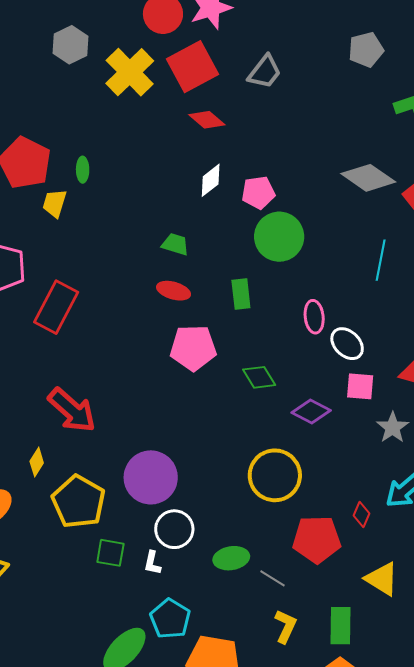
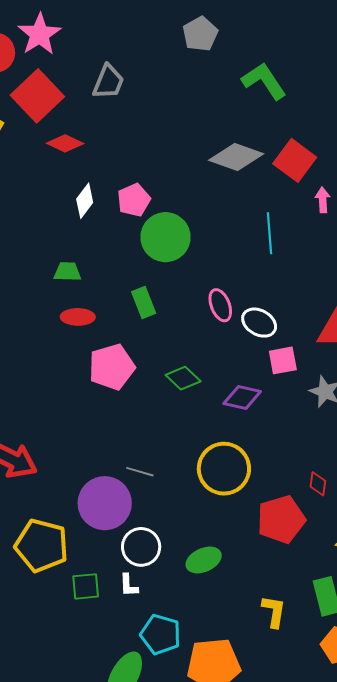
gray line: (272, 578) -> (140, 472), moved

